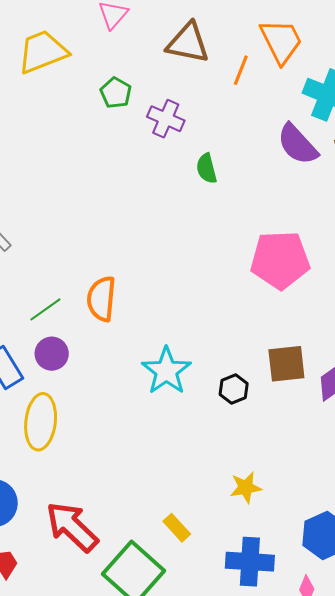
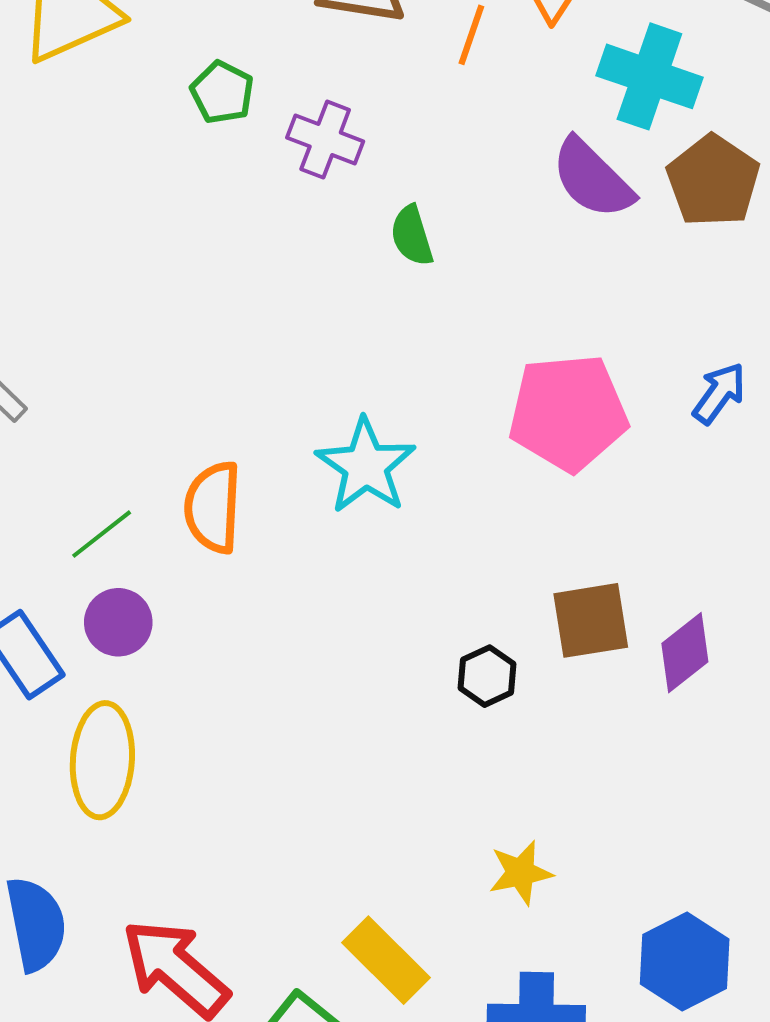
cyan star: (166, 371) -> (366, 466), moved
yellow rectangle: (177, 528) -> (386, 960), size x1.5

